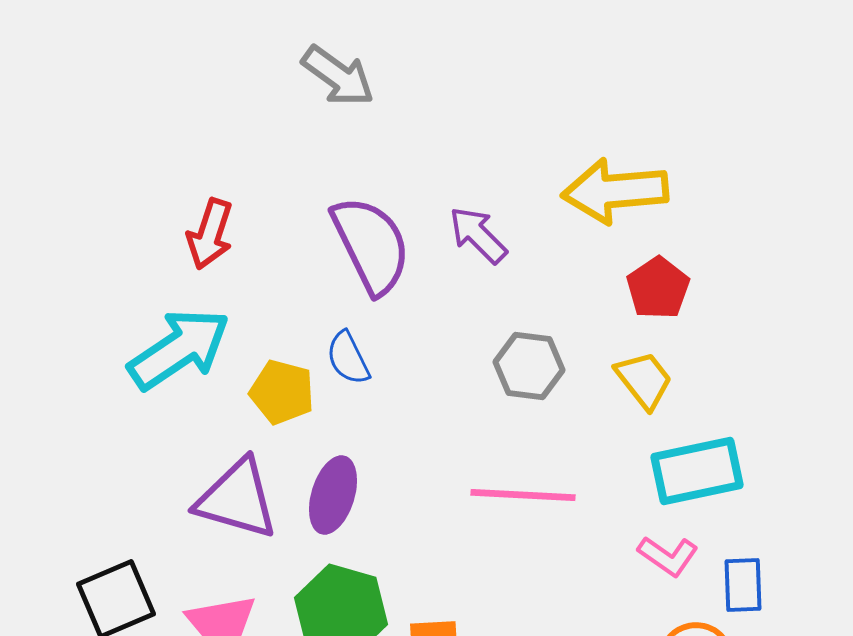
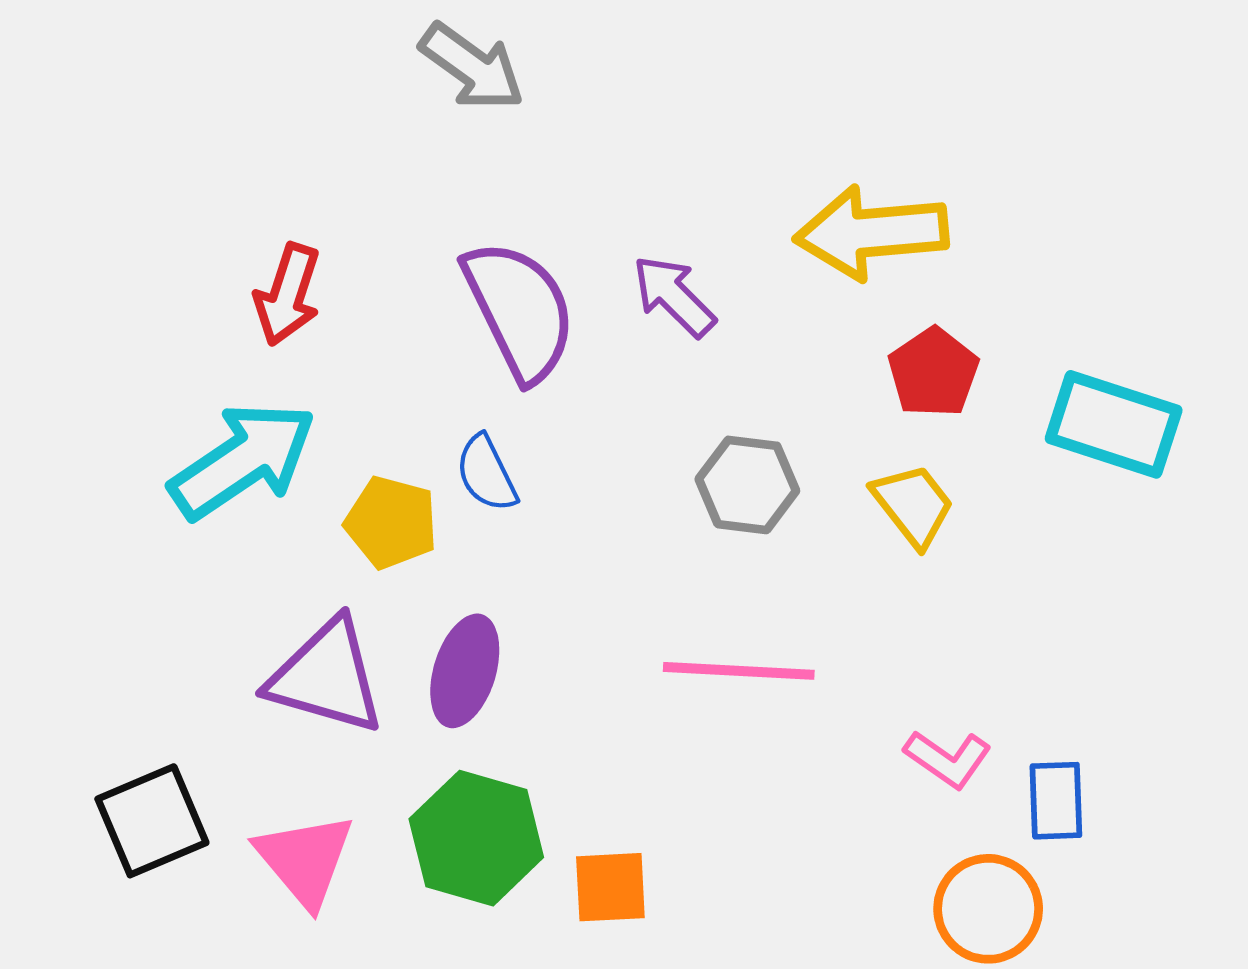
cyan rectangle: (697, 471) -> (1114, 424), moved, turned 30

